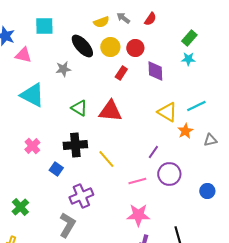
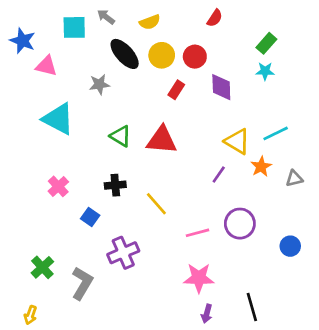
gray arrow: (123, 18) -> (106, 17), moved
black cross: (75, 145) -> (115, 185), size x0.7
purple line: (153, 152) -> (219, 175), moved
gray L-shape: (67, 225) -> (82, 283), moved

